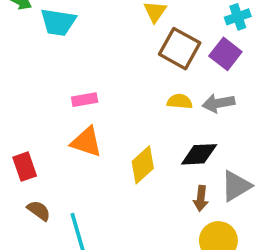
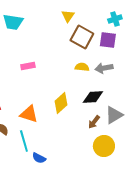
purple square: (225, 54) -> (108, 40), turned -30
orange triangle: (86, 142) -> (29, 114), moved
brown arrow: (201, 198) -> (94, 122), turned 32

